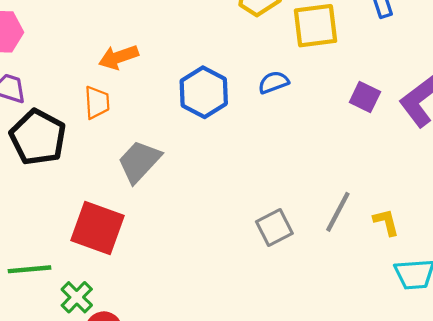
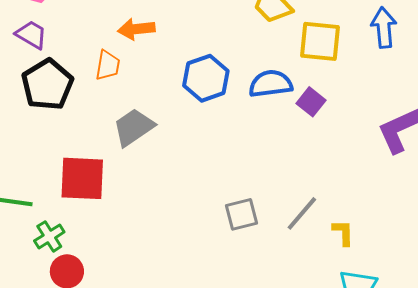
blue semicircle: (274, 82) -> (271, 84), size x1.5
purple square: (365, 97) -> (311, 102), moved
red square: (97, 228) -> (82, 178), turned -30

